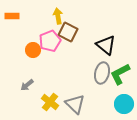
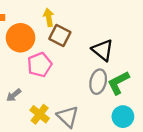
pink pentagon: (50, 41) -> (40, 65), moved
orange circle: (33, 50) -> (20, 38), moved, size x1.6

